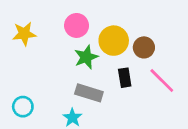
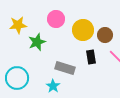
green star: (86, 57) -> (37, 42), moved
cyan circle: (23, 107) -> (17, 78), size x1.5

